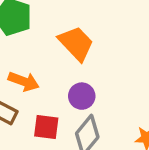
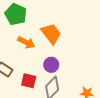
orange arrow: (24, 81) -> (26, 42), moved

